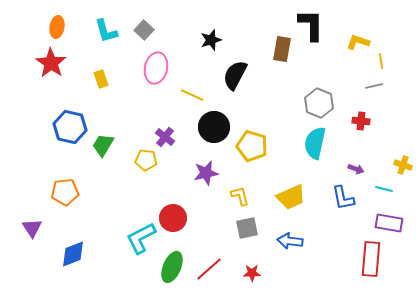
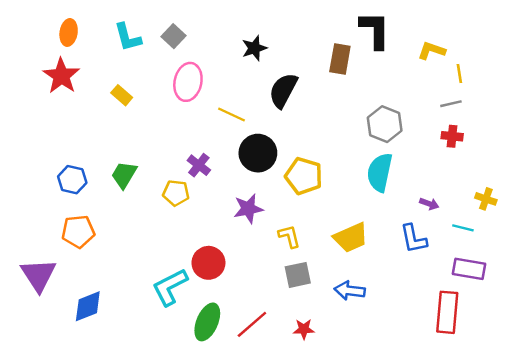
yellow rectangle: (101, 79) -> (122, 95), turned -30
red cross: (361, 121) -> (452, 136), moved
blue hexagon: (70, 127) -> (72, 180), moved, size x0.7
purple triangle: (32, 228) -> (38, 275), size x1.5

